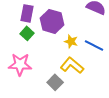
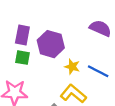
green square: (27, 33) -> (22, 58), turned -32

